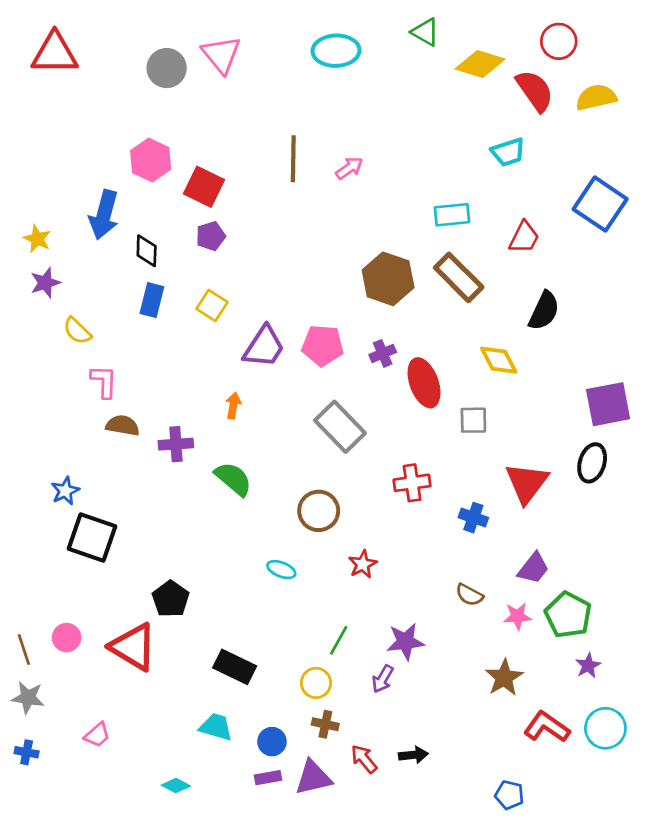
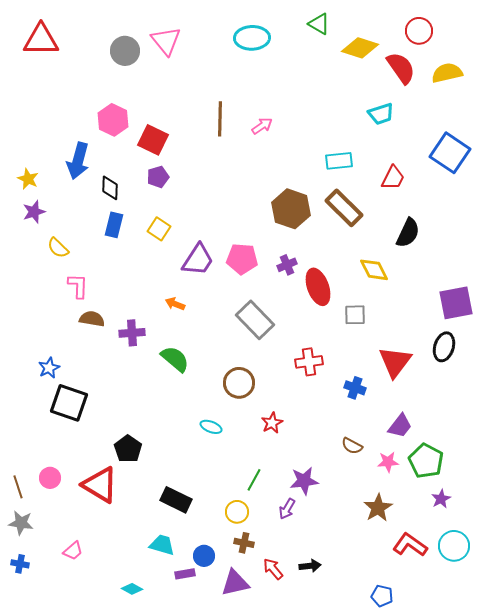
orange arrow: (233, 405) -> (175, 304), turned -78
purple rectangle: (268, 778) -> (185, 574), moved

